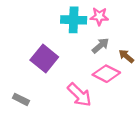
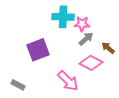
pink star: (99, 16) -> (82, 24), moved
purple square: (44, 58) -> (38, 50), turned 30

